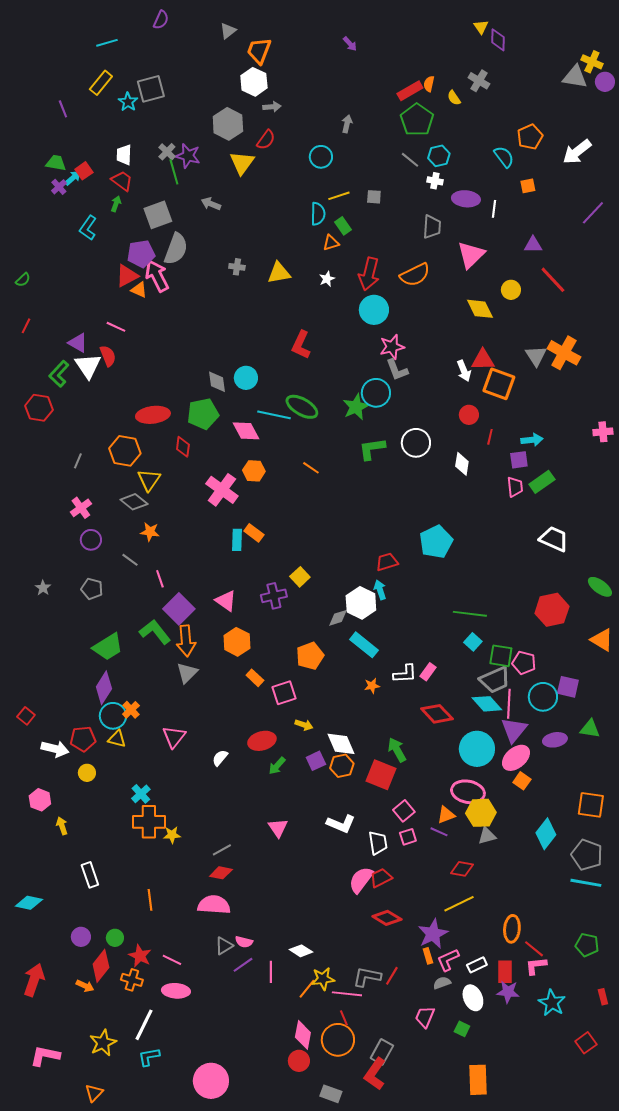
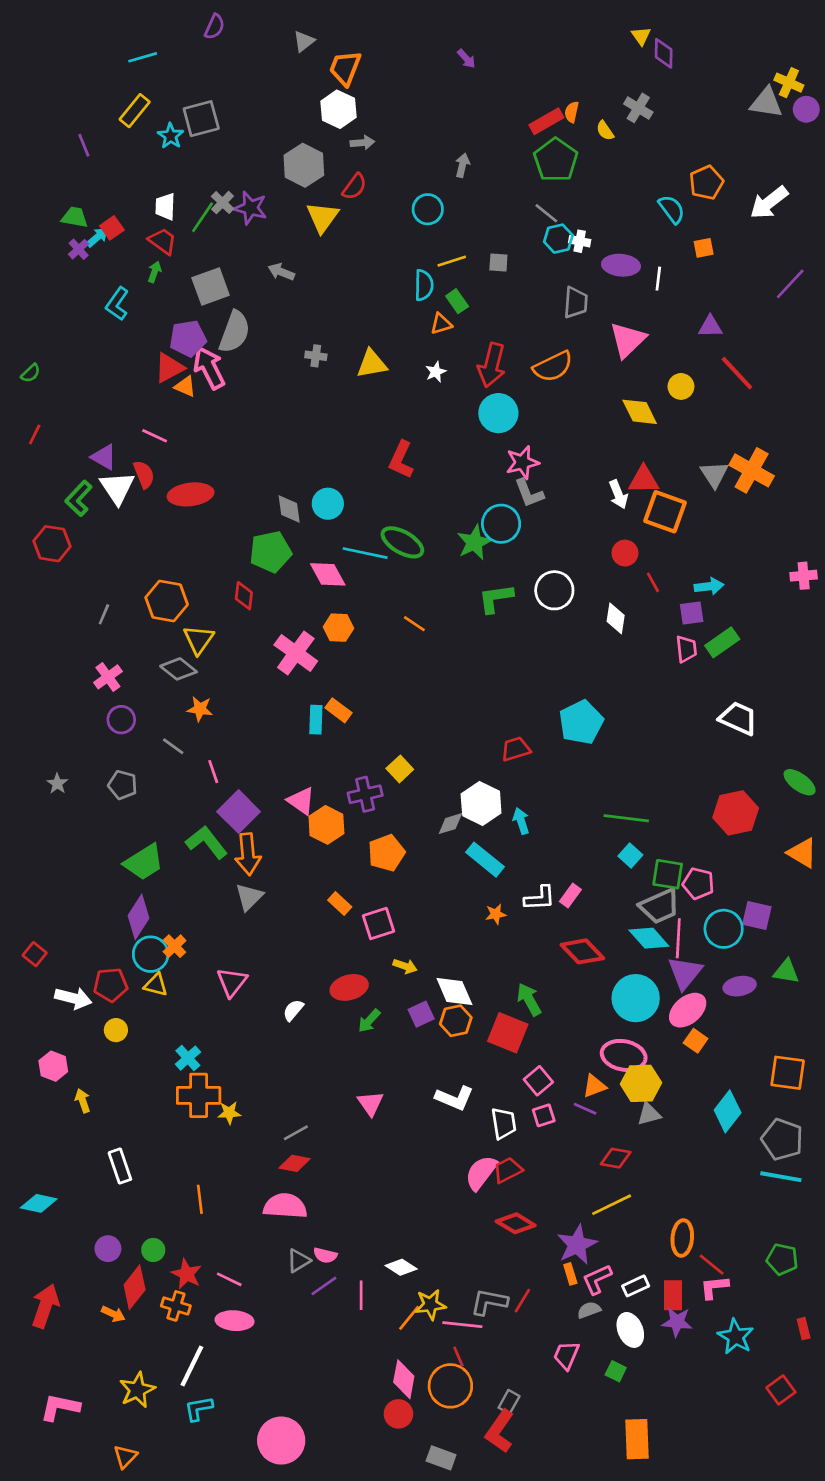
cyan hexagon: (439, 156) -> (558, 239), moved
green line: (174, 172) -> (203, 217), moved, turned 50
red ellipse: (153, 415) -> (191, 494), moved
red line: (490, 437) -> (653, 582), turned -42
cyan arrow: (380, 590) -> (521, 821), moved
orange hexagon: (237, 642) -> (326, 825), moved
orange pentagon: (310, 656) -> (386, 853), moved
gray rectangle: (382, 1052) -> (509, 1402), size x0.7

